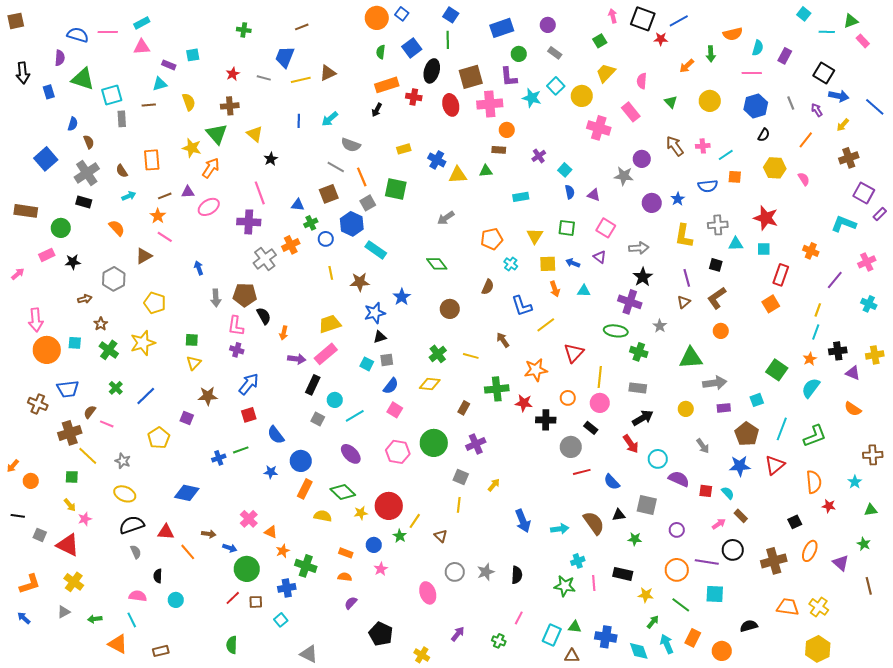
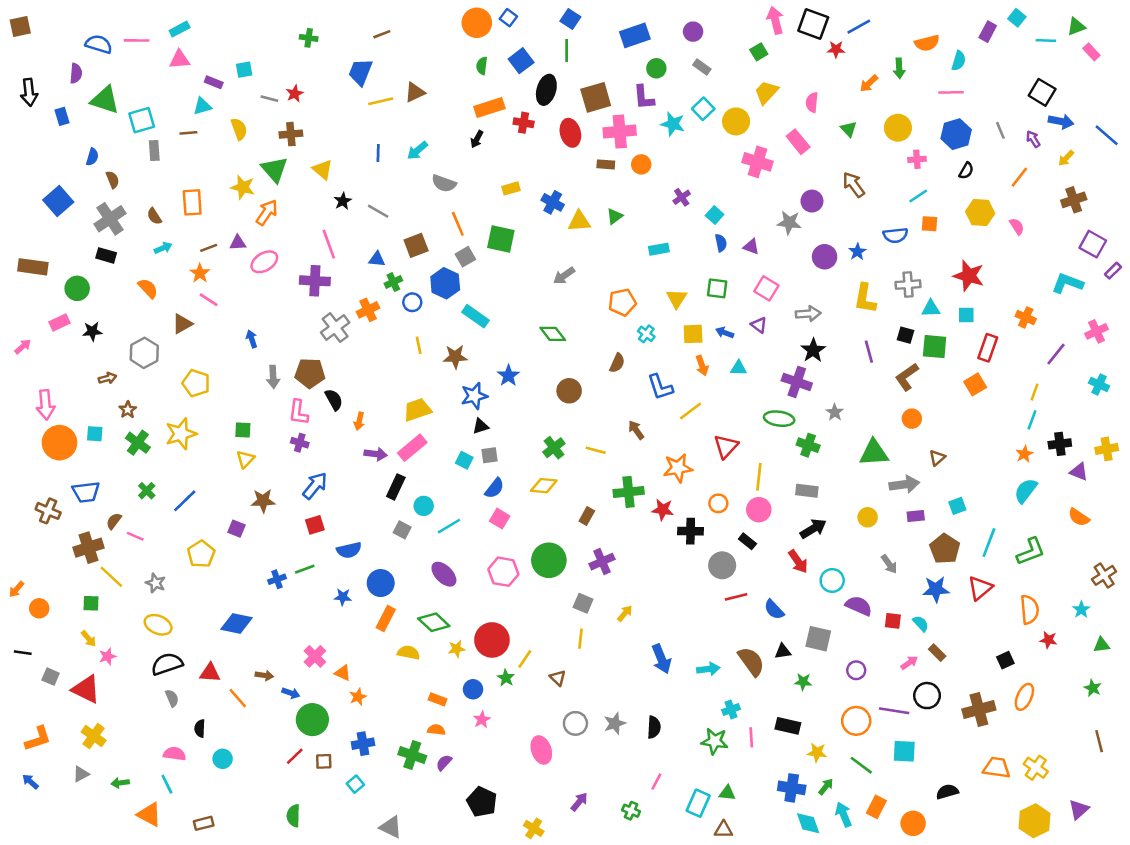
pink arrow: (613, 16) -> (775, 20), size x1.5
purple rectangle: (785, 56) -> (988, 32), moved
gray line: (264, 78) -> (269, 99), moved
pink cross: (703, 146) -> (917, 159), moved
brown rectangle: (499, 150) -> (606, 164), moved
gray line: (336, 167) -> (378, 211), moved
green triangle: (486, 171) -> (615, 216), turned -32
brown triangle: (684, 302) -> (937, 458), moved
green square: (777, 370) -> (935, 347), moved, turned -30
blue semicircle: (276, 435) -> (349, 550), turned -66
brown cross: (873, 455) -> (1104, 575), turned -30
purple triangle: (841, 563) -> (1079, 809), moved, turned 36
green cross: (306, 566) -> (412, 755), moved
blue cross: (606, 637) -> (792, 788), moved

